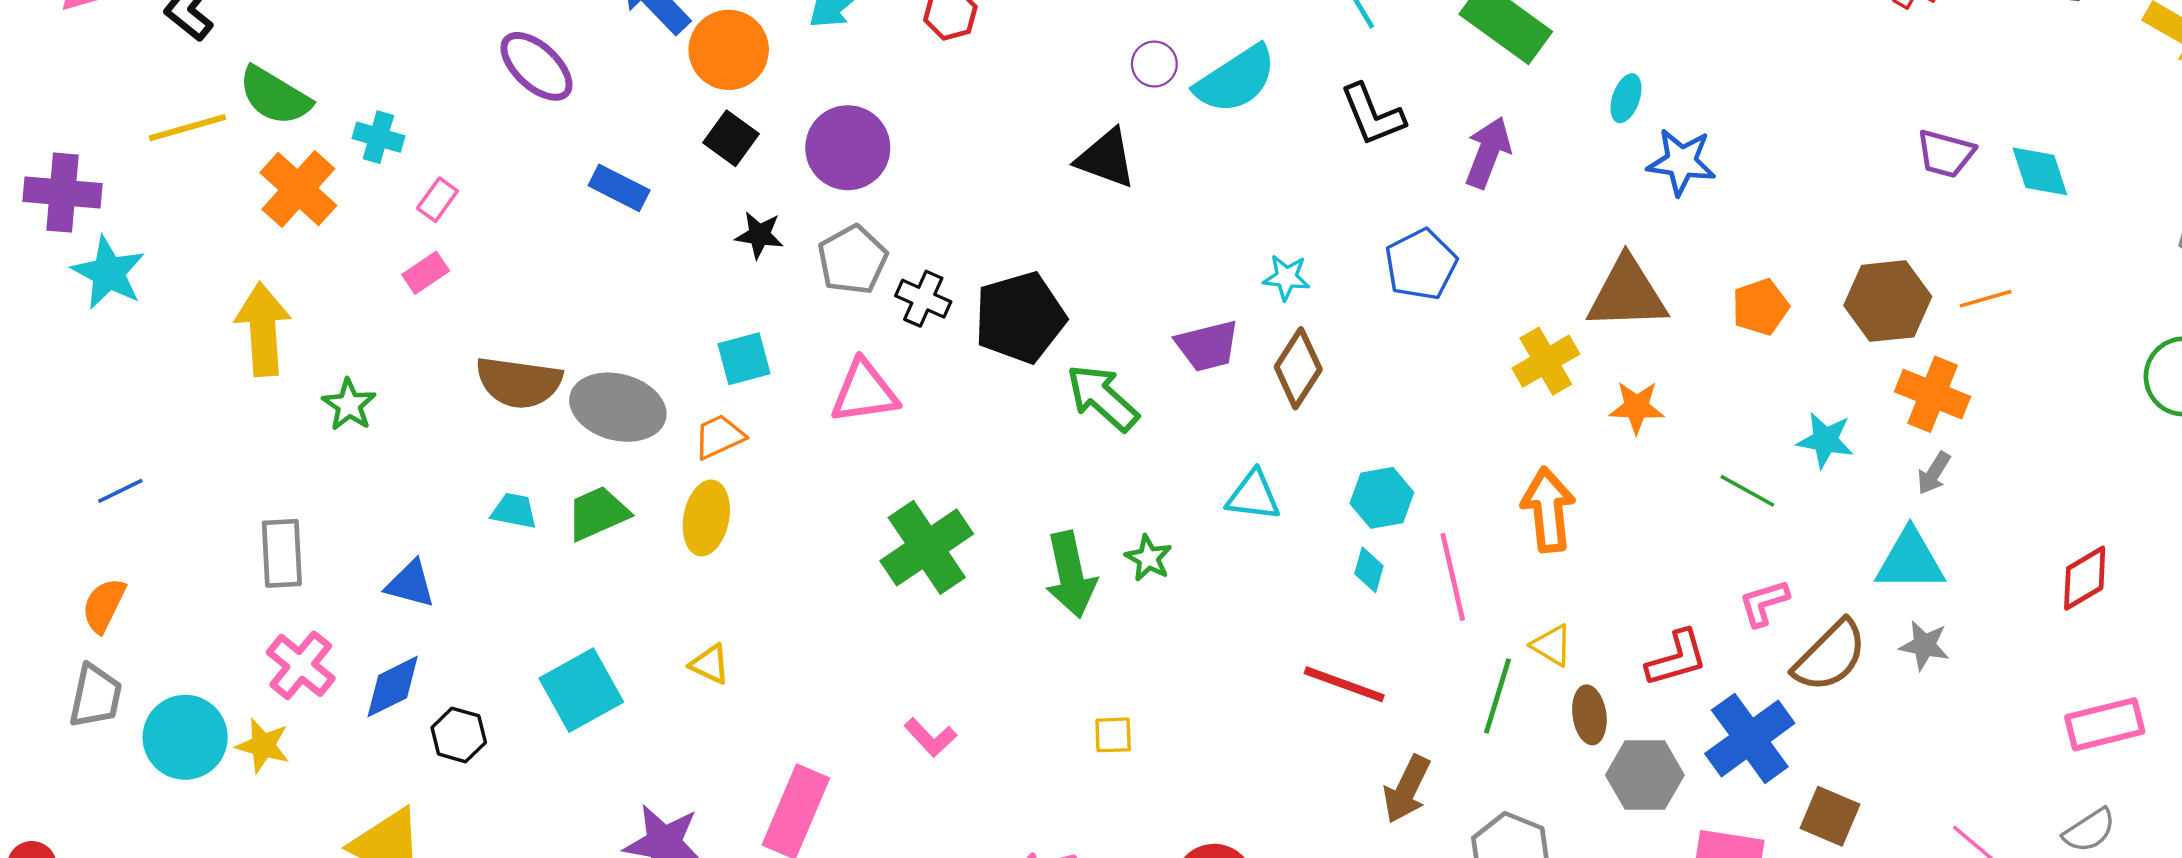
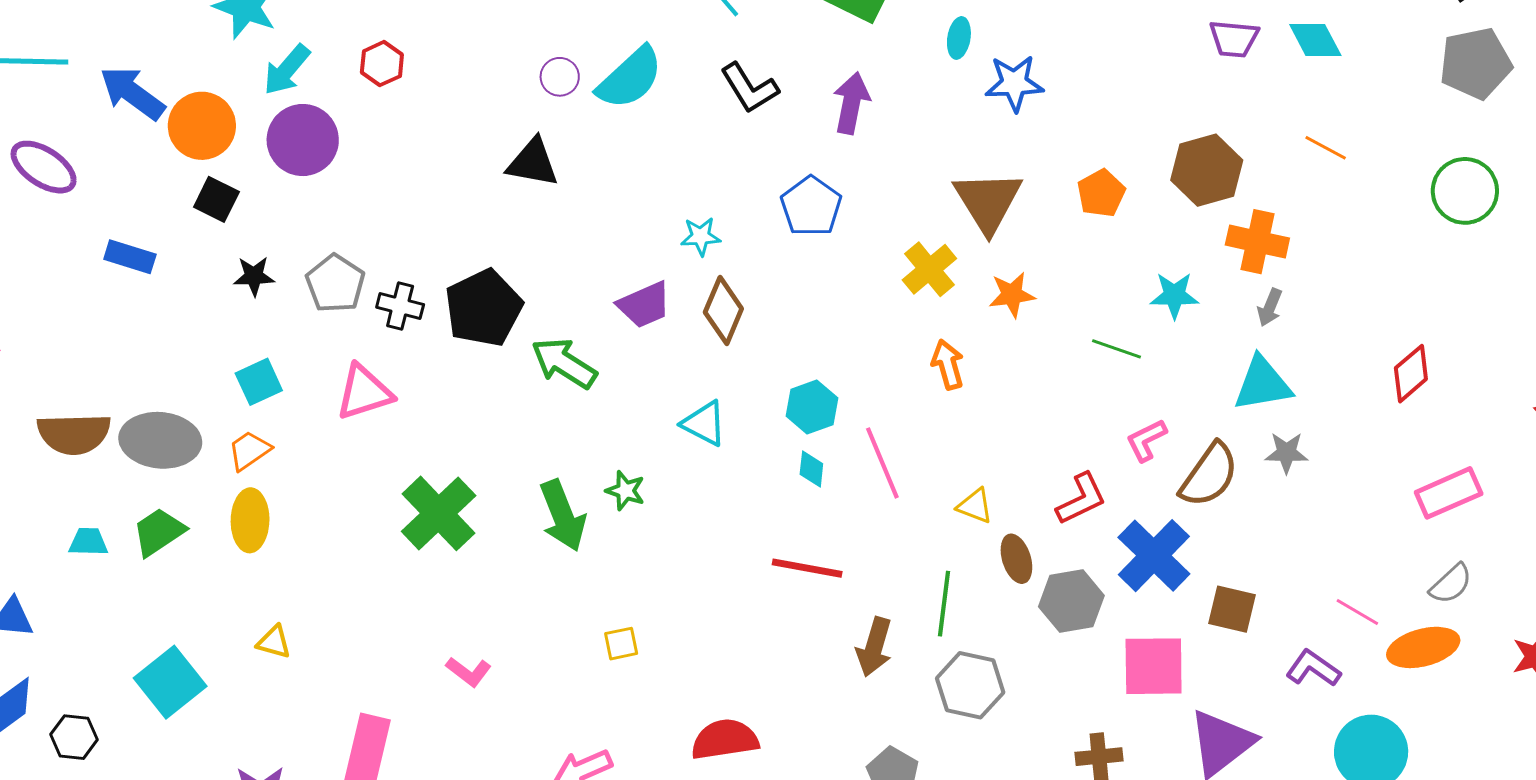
purple circle: (848, 148) -> (303, 140), moved
brown triangle: (1627, 294) -> (988, 201), turned -50
orange line: (1986, 299) -> (1326, 148), moved, turned 54
cyan triangle: (1253, 496) -> (704, 423), turned 30
orange arrow: (1548, 510) -> (948, 365), moved, size x0.7
green line: (1497, 696) -> (944, 604), moved

